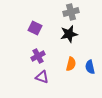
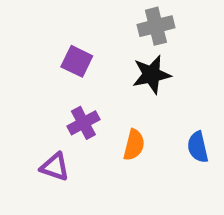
orange semicircle: (71, 64) -> (134, 145), moved
purple triangle: (42, 77) -> (55, 167), moved

